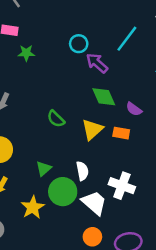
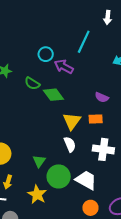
green diamond: (104, 97) -> (53, 95), moved
green semicircle: (56, 119) -> (32, 83), moved
white semicircle: (82, 171) -> (70, 144), moved
white cross: (122, 186) -> (103, 149), moved

